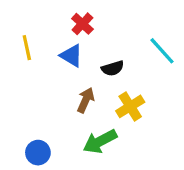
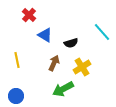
red cross: (82, 24) -> (29, 15), moved
yellow line: (27, 48) -> (17, 60), moved
blue circle: (38, 153) -> (16, 96), moved

